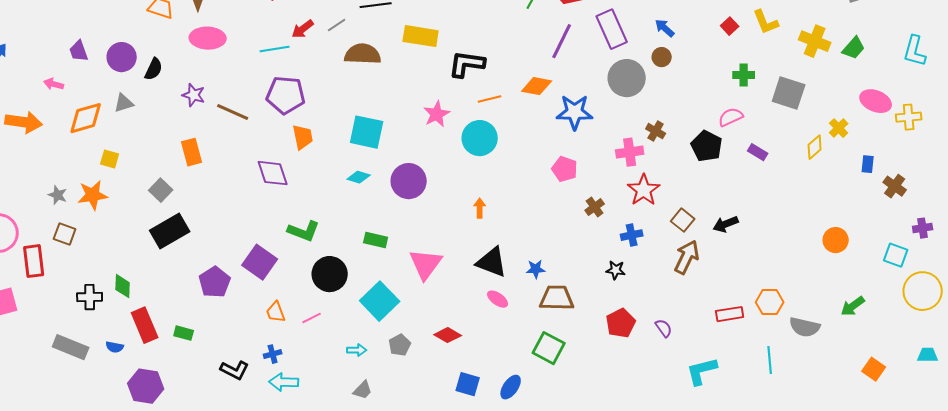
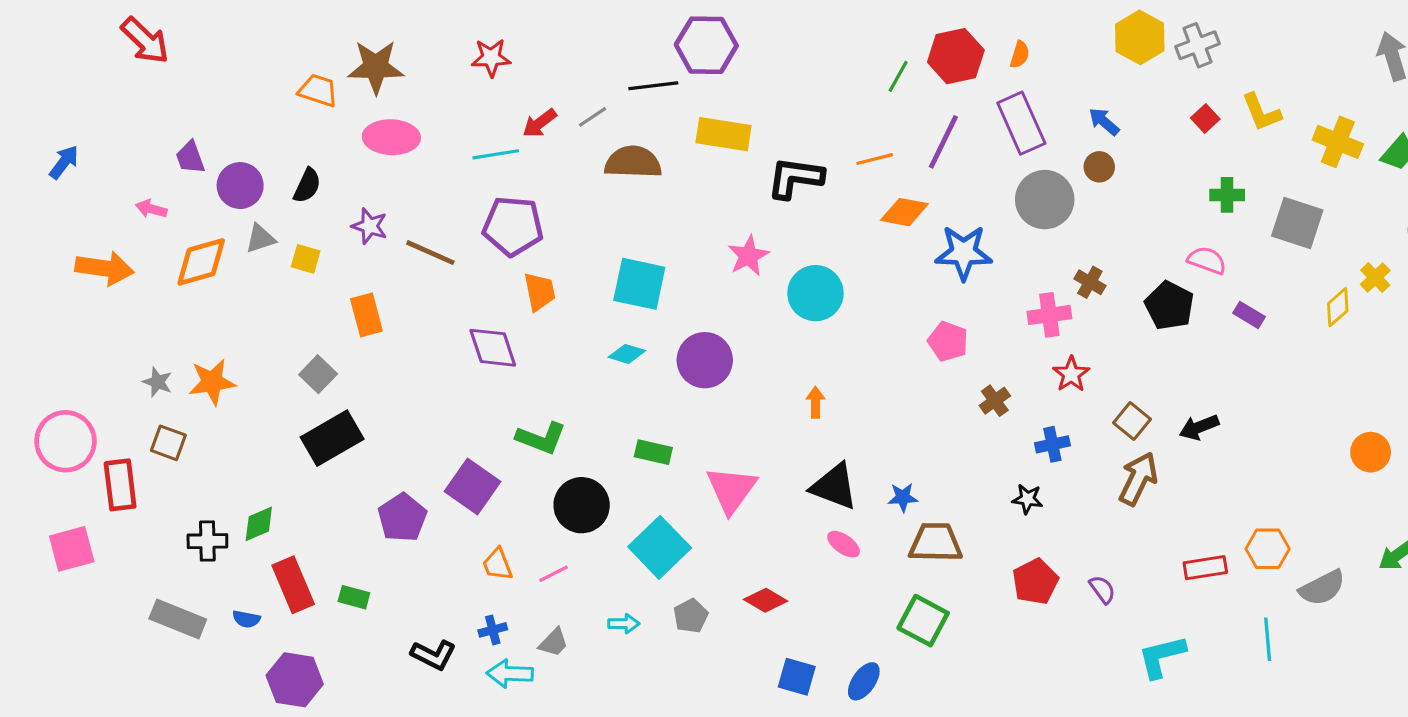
purple circle: (122, 57) -> (240, 186), moved
orange line: (490, 99) -> (875, 159), moved
pink semicircle: (731, 117) -> (1207, 260), turned 45
yellow square: (110, 159) -> (306, 259), moved
red star: (644, 190) -> (1071, 374), size x0.7
green diamond: (123, 286) -> (259, 524), turned 65
gray semicircle: (805, 327) -> (1322, 588), turned -40
gray trapezoid: (363, 390) -> (554, 642), moved

